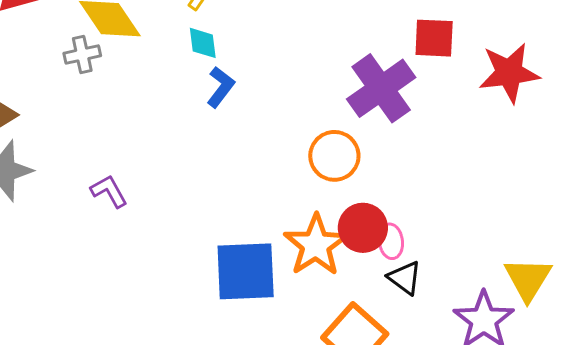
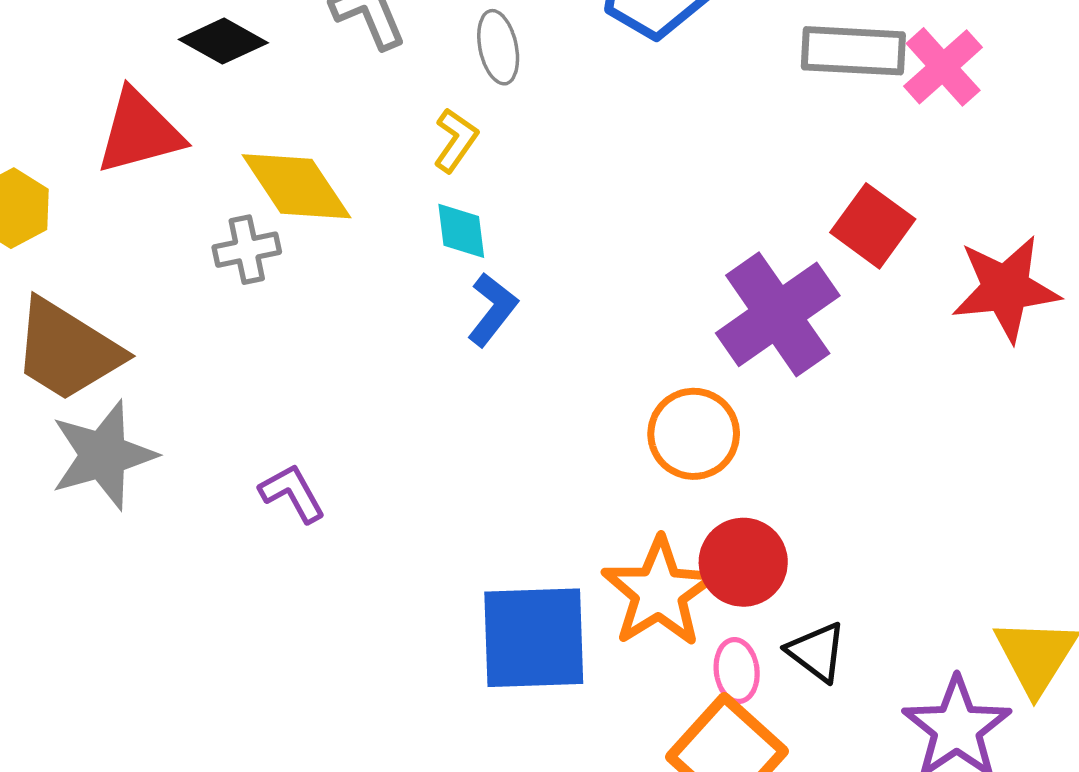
red square: (434, 38) -> (873, 226), turned 33
pink ellipse: (391, 241) -> (737, 670), moved

